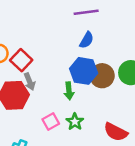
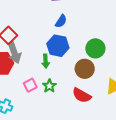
brown circle: (102, 76) -> (85, 69), moved
gray arrow: (30, 82) -> (14, 53), size x1.5

